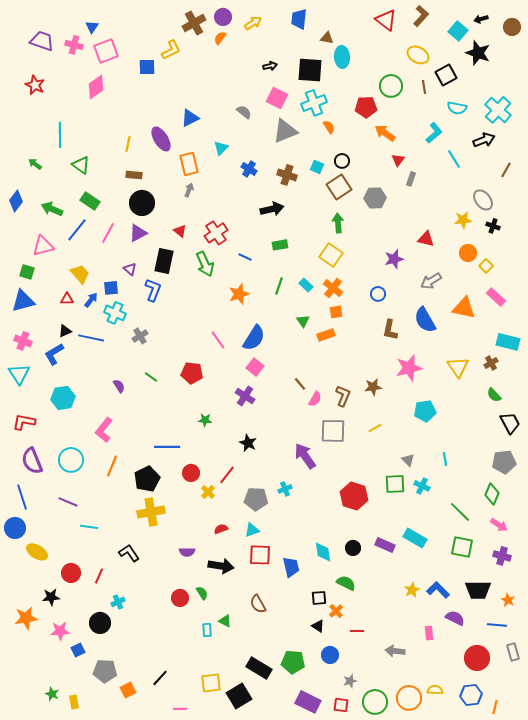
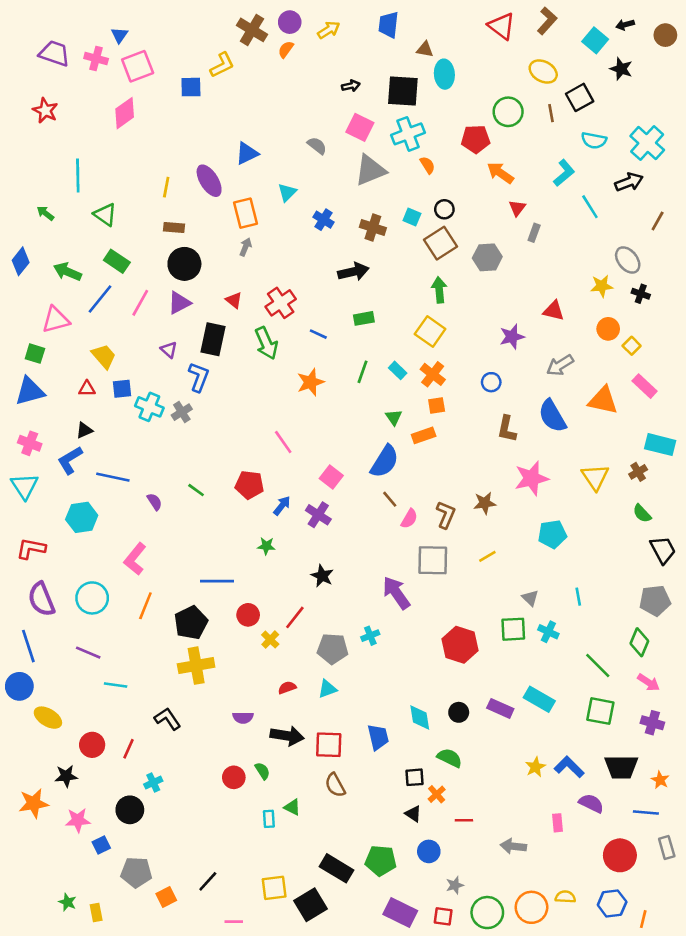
brown cross: (194, 23) -> (252, 30), turned -30
black star: (478, 53) -> (621, 69), size x0.7
blue square: (111, 288) -> (122, 389), moved
blue arrow: (91, 300) -> (282, 506), moved
gray cross: (140, 336) -> (182, 412), moved
blue line: (91, 338) -> (113, 477), moved
blue semicircle: (254, 338) -> (385, 461), moved
red square: (260, 555) -> (329, 745), moved

